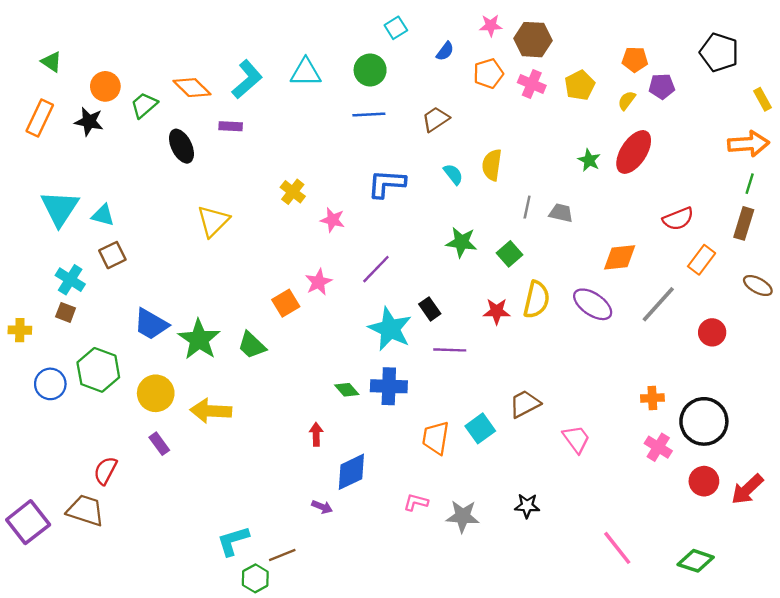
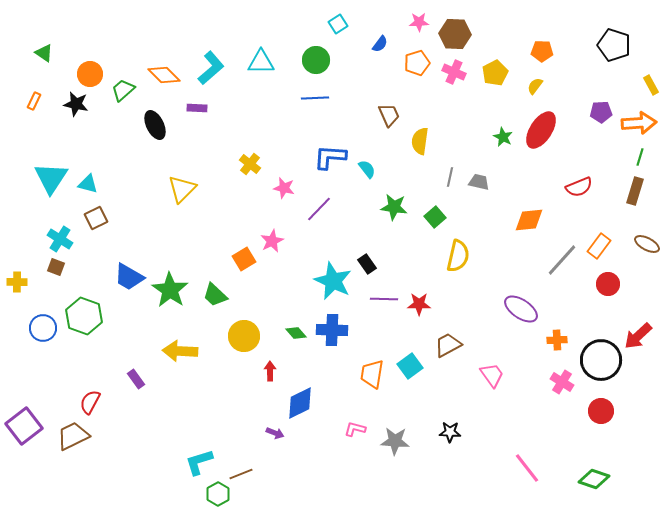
purple pentagon: (662, 86) -> (601, 112), moved
orange rectangle: (40, 118) -> (34, 101), size x0.6
brown trapezoid: (436, 119) -> (389, 115), moved, turned 100
cyan semicircle: (453, 174) -> (367, 169), moved
orange rectangle: (702, 260) -> (599, 246), moved
purple line: (376, 269) -> (319, 209), moved
purple ellipse: (593, 304) -> (521, 309), moved
red star: (497, 311) -> (419, 304), moved
yellow circle: (156, 393) -> (244, 336), moved
red arrow: (747, 489) -> (638, 336), moved
brown trapezoid: (85, 510) -> (73, 436), turned -44
purple square: (28, 522) -> (24, 426), moved

